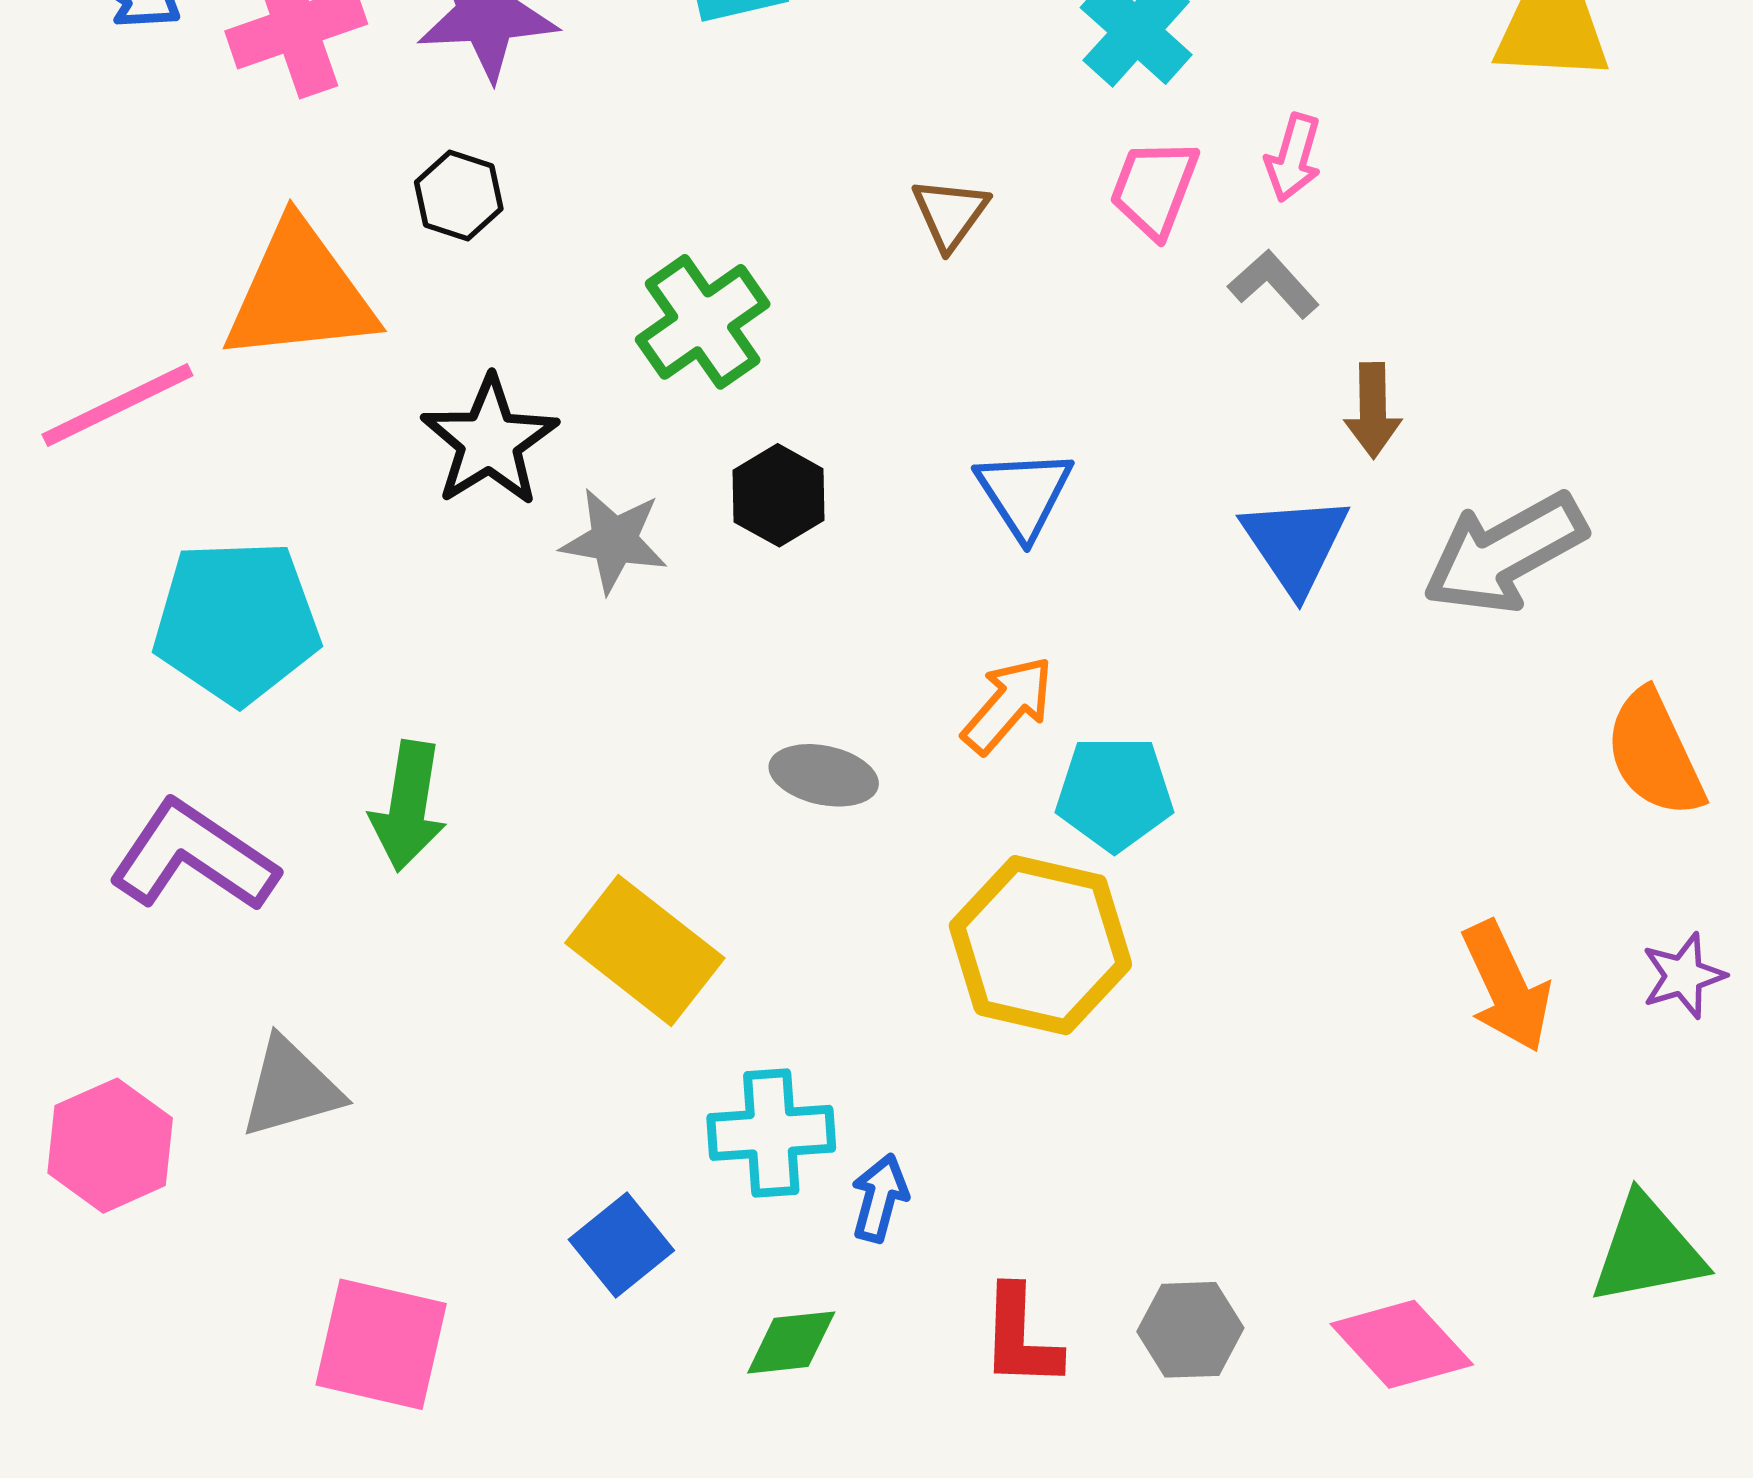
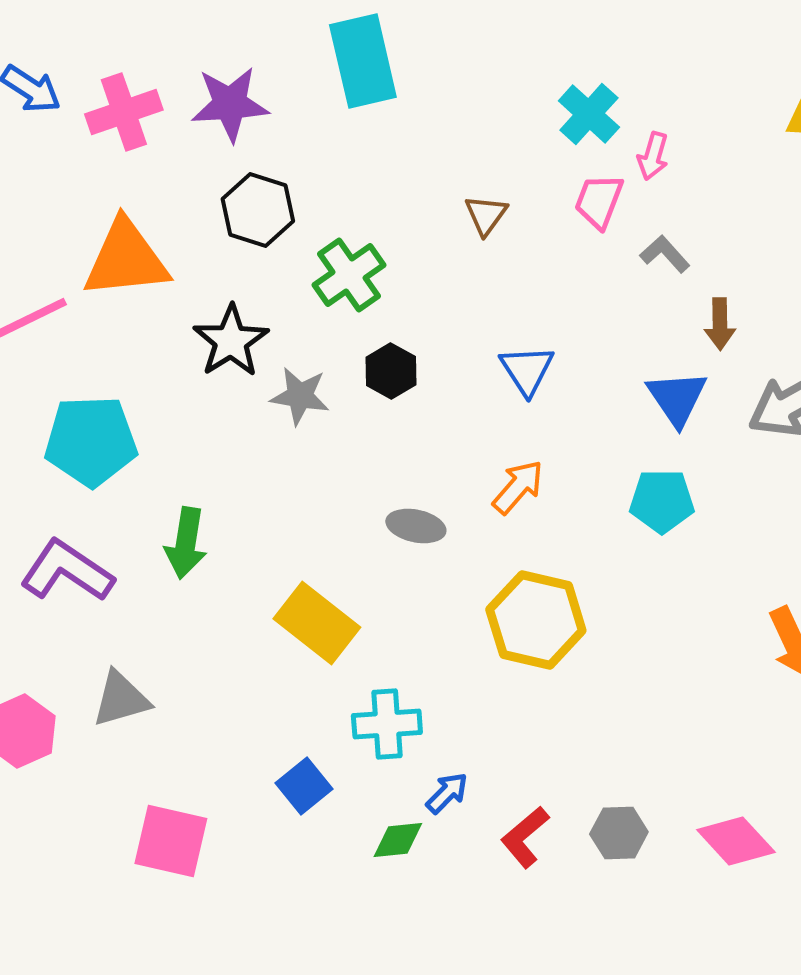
pink arrow: (1293, 158) -> (653, 156), moved
black hexagon: (459, 195) -> (258, 210), moved, size x1.5
cyan pentagon: (1114, 793) -> (662, 501), moved
blue arrow: (880, 1198) -> (447, 793), moved, turned 30
red L-shape: (1021, 1337) -> (525, 837), turned 48

